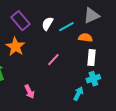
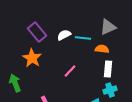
white semicircle: (47, 24) -> (64, 35), turned 32
cyan line: (66, 27) -> (83, 38), turned 35

